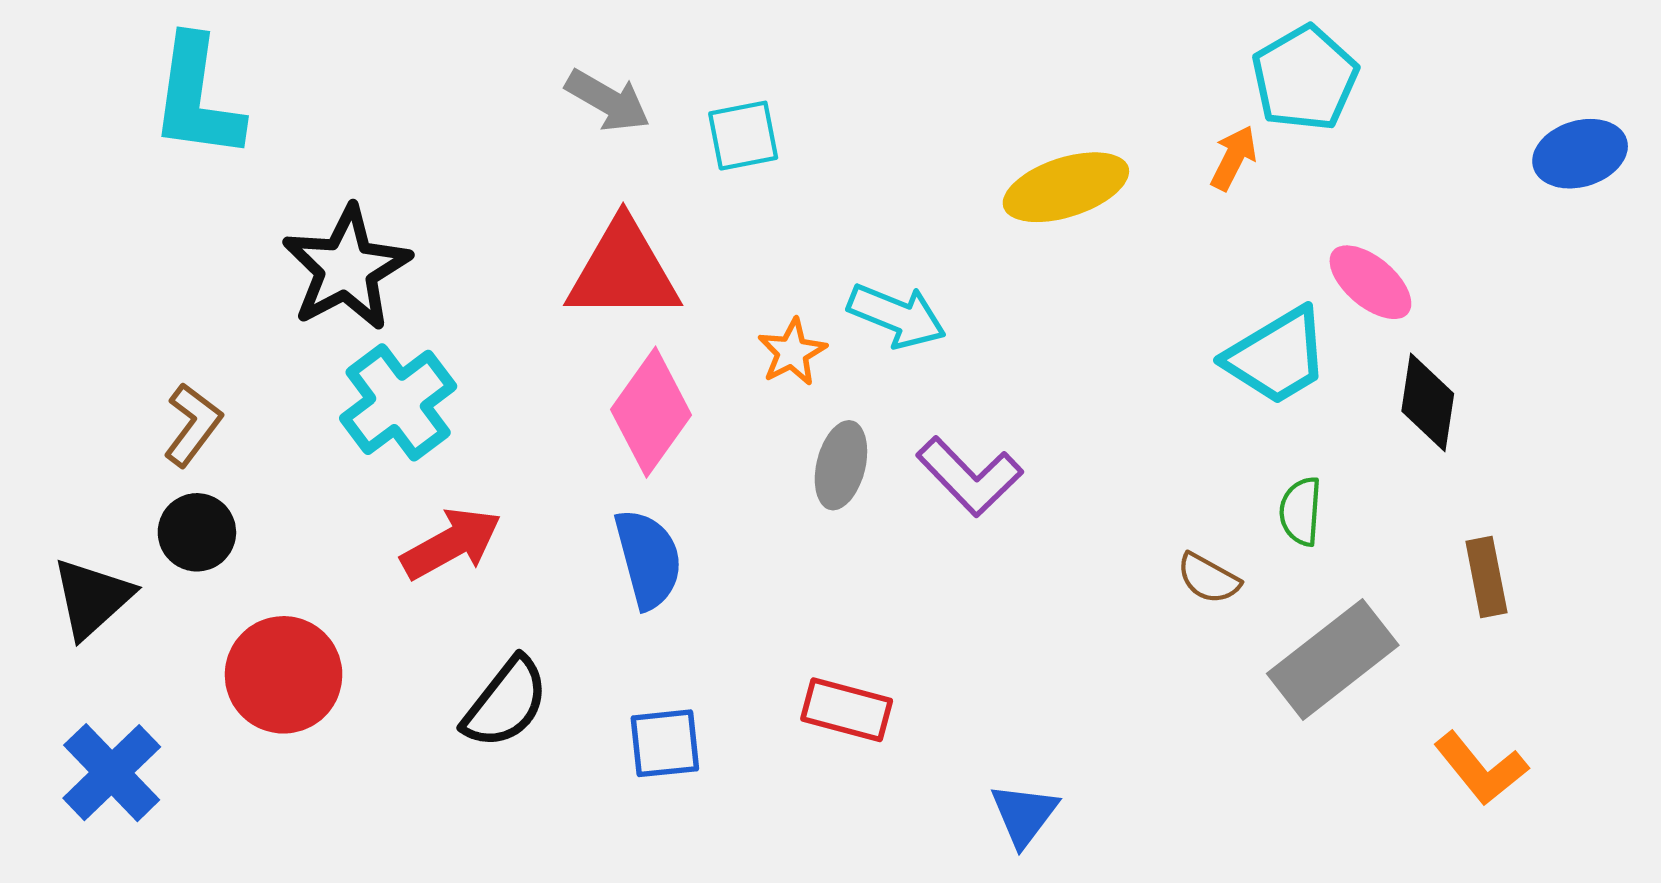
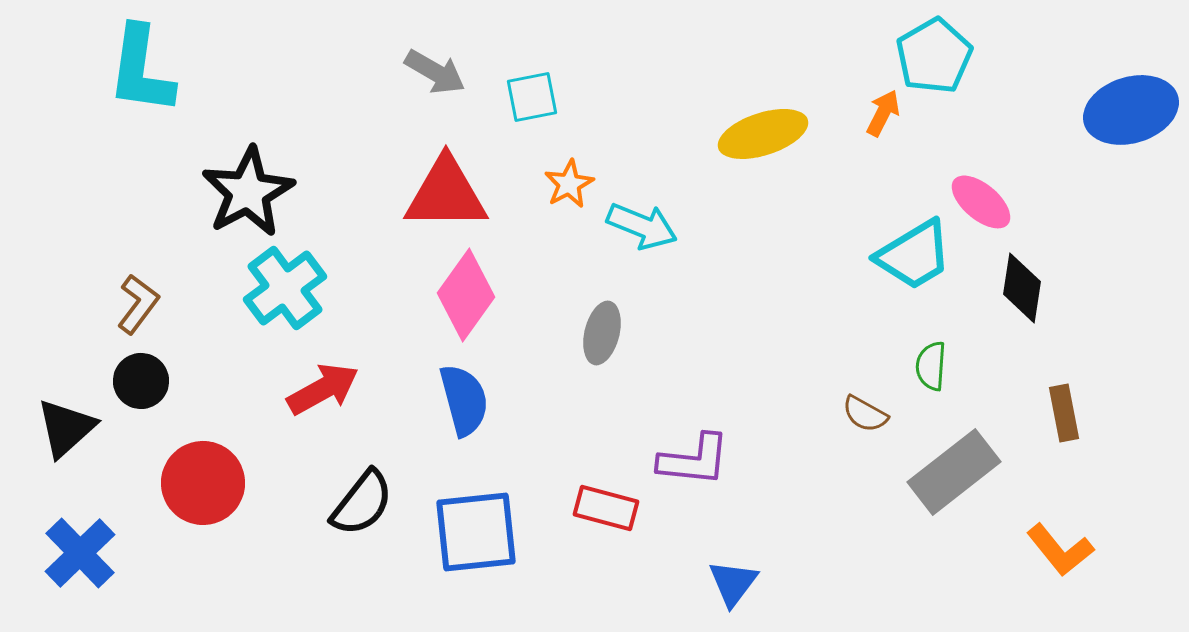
blue ellipse: (1580, 154) -> (1131, 110), size x1.4
orange star: (792, 352) -> (569, 184), moved
purple L-shape: (970, 476) -> (694, 460), moved, turned -40
blue square: (665, 743) -> (476, 532), size x1.6

